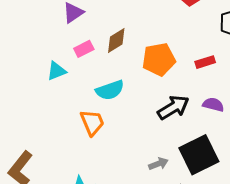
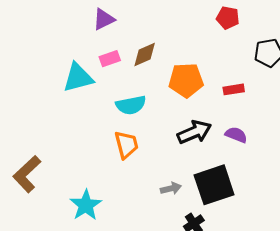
cyan triangle: (56, 71) -> (78, 78), size x1.5
orange trapezoid: (92, 122) -> (126, 145), moved

